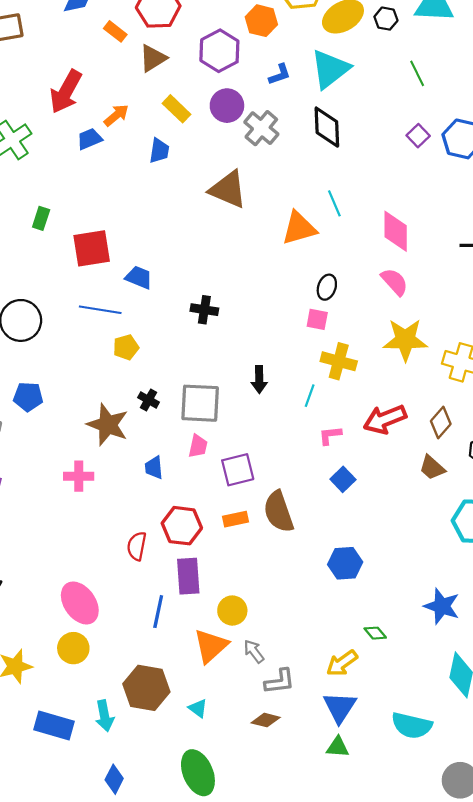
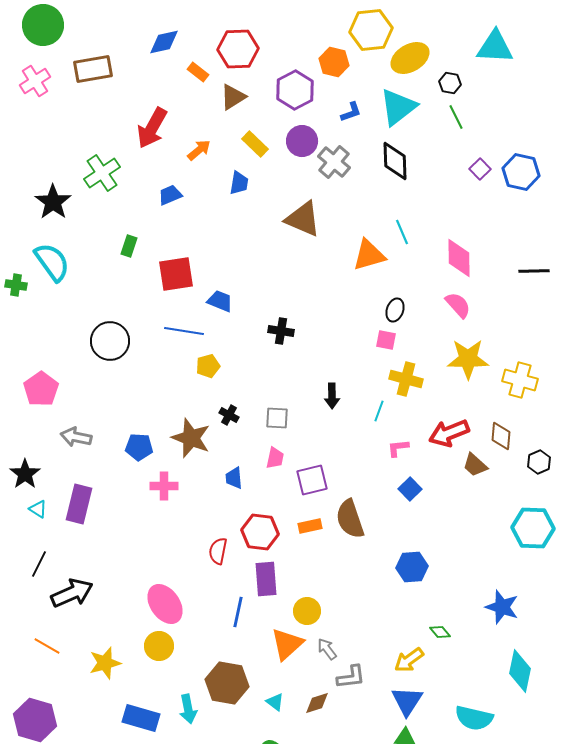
black hexagon: (386, 19) -> (450, 83), moved
green line: (417, 73) -> (456, 117), moved
blue trapezoid: (89, 139) -> (170, 195), moved
blue pentagon: (28, 397) -> (139, 447), moved
gray square: (200, 403) -> (277, 418), size x0.6
brown diamond: (441, 423) -> (501, 436), turned -36
brown trapezoid: (432, 468) -> (475, 465), moved
brown diamond: (266, 720) -> (317, 703), moved, turned -32

